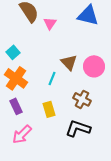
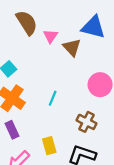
brown triangle: (69, 62) -> (72, 47), moved
yellow rectangle: (49, 109) -> (49, 146), moved

